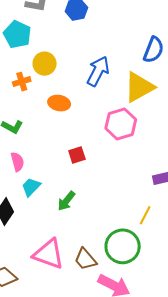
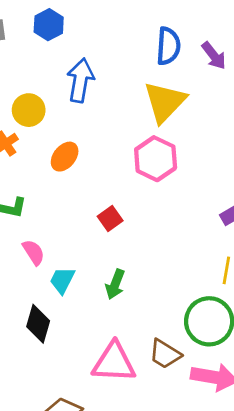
blue arrow: (98, 71) -> (80, 80), moved
orange ellipse: (59, 103) -> (65, 157), turned -45

